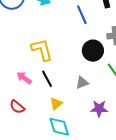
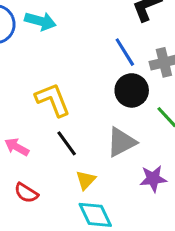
blue line: (82, 15) -> (125, 52), moved
pink arrow: (24, 78) -> (17, 147), moved
gray triangle: (82, 83) -> (121, 142), size x1.5

